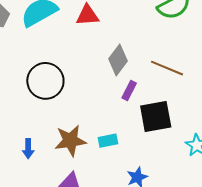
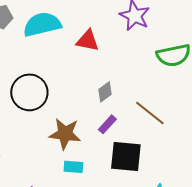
gray diamond: (118, 60) -> (105, 92), size x0.7
brown star: (70, 141) -> (65, 134), moved

